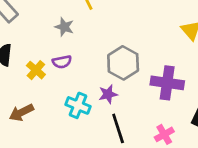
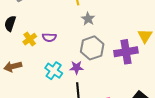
gray star: (64, 27) -> (88, 19), moved
purple cross: (167, 83) -> (126, 52), moved, turned -30

